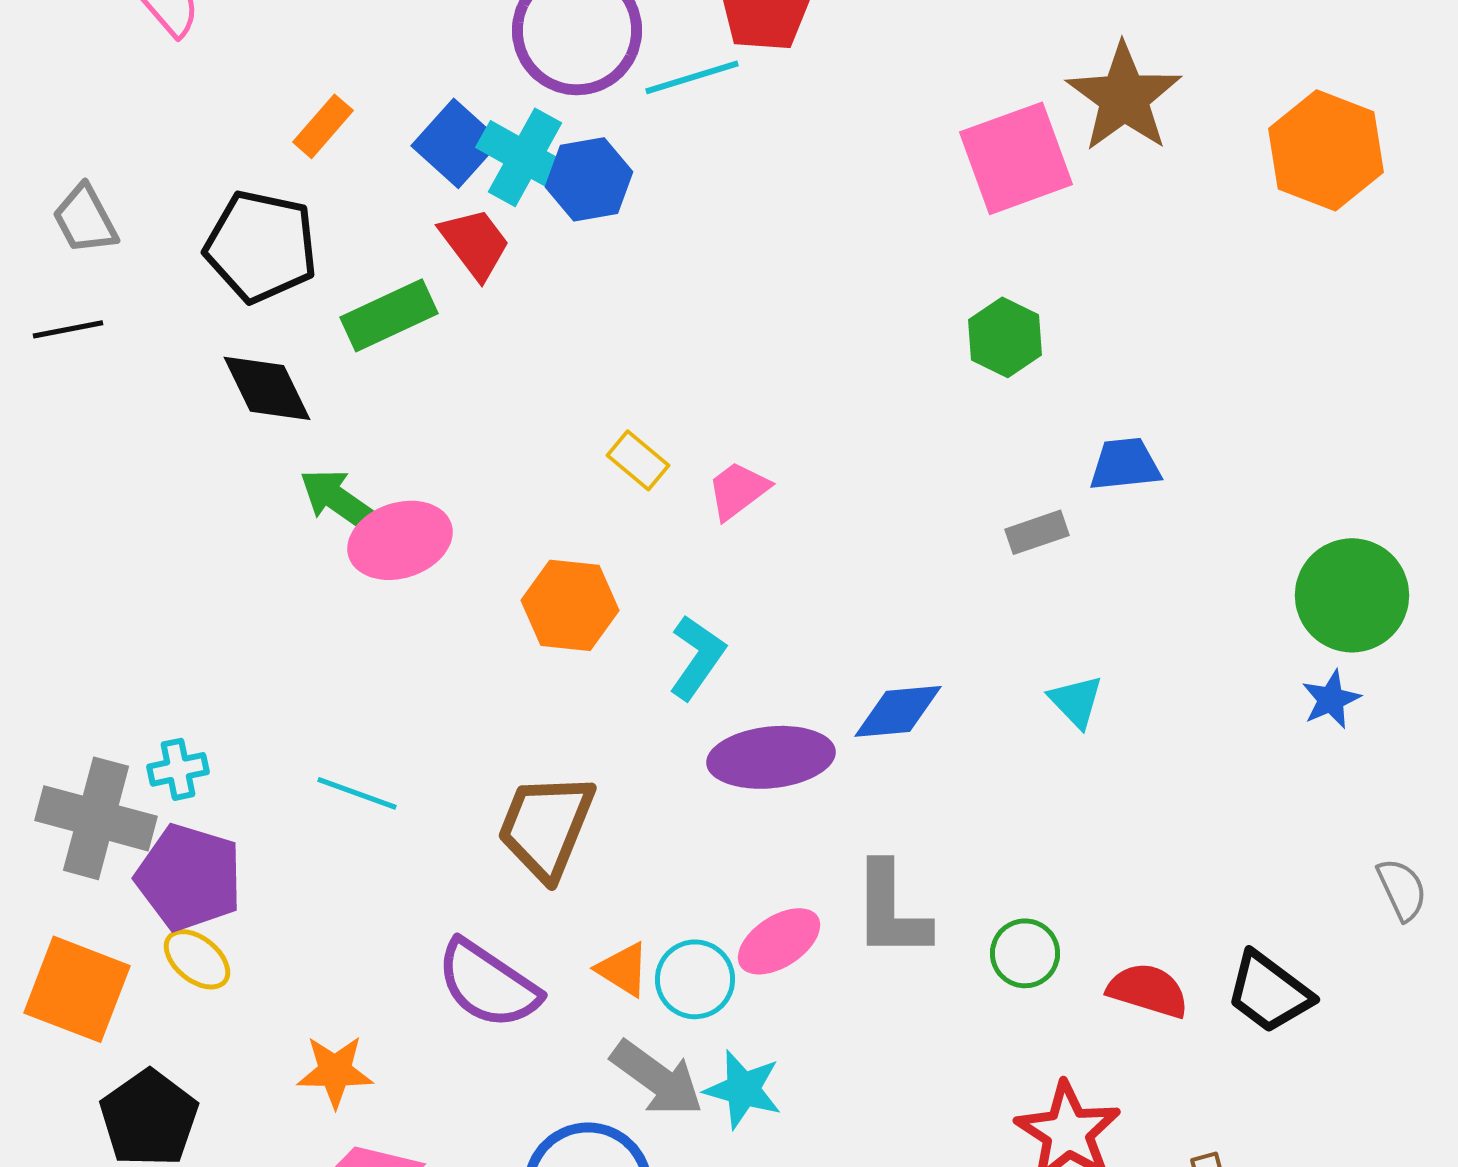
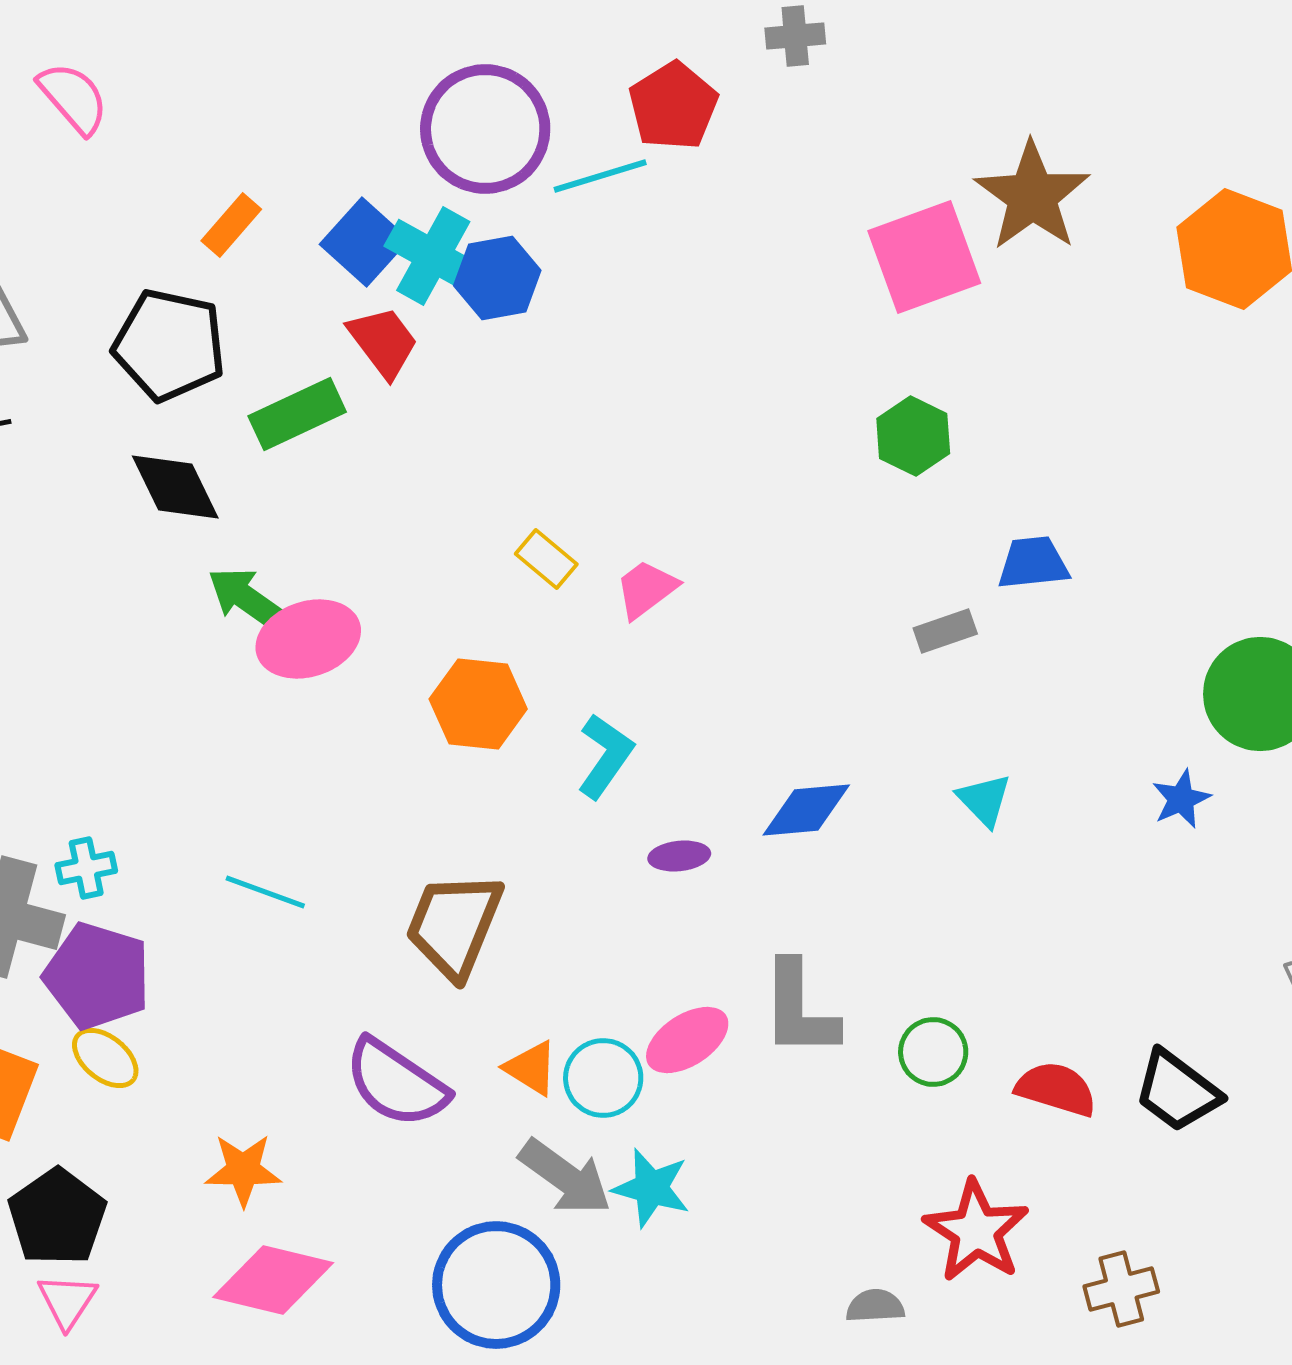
blue star: (1331, 699) -> (1181, 799), moved
purple ellipse: (771, 757) -> (679, 856), size x0.5

